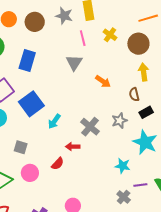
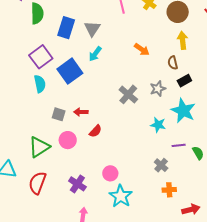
gray triangle: (74, 63) -> (92, 29), moved
cyan arrow: (54, 121) -> (95, 54), moved
red arrow: (73, 147) -> (81, 112), moved
cyan star: (123, 166) -> (158, 125), moved
purple line: (140, 185) -> (179, 145), moved

